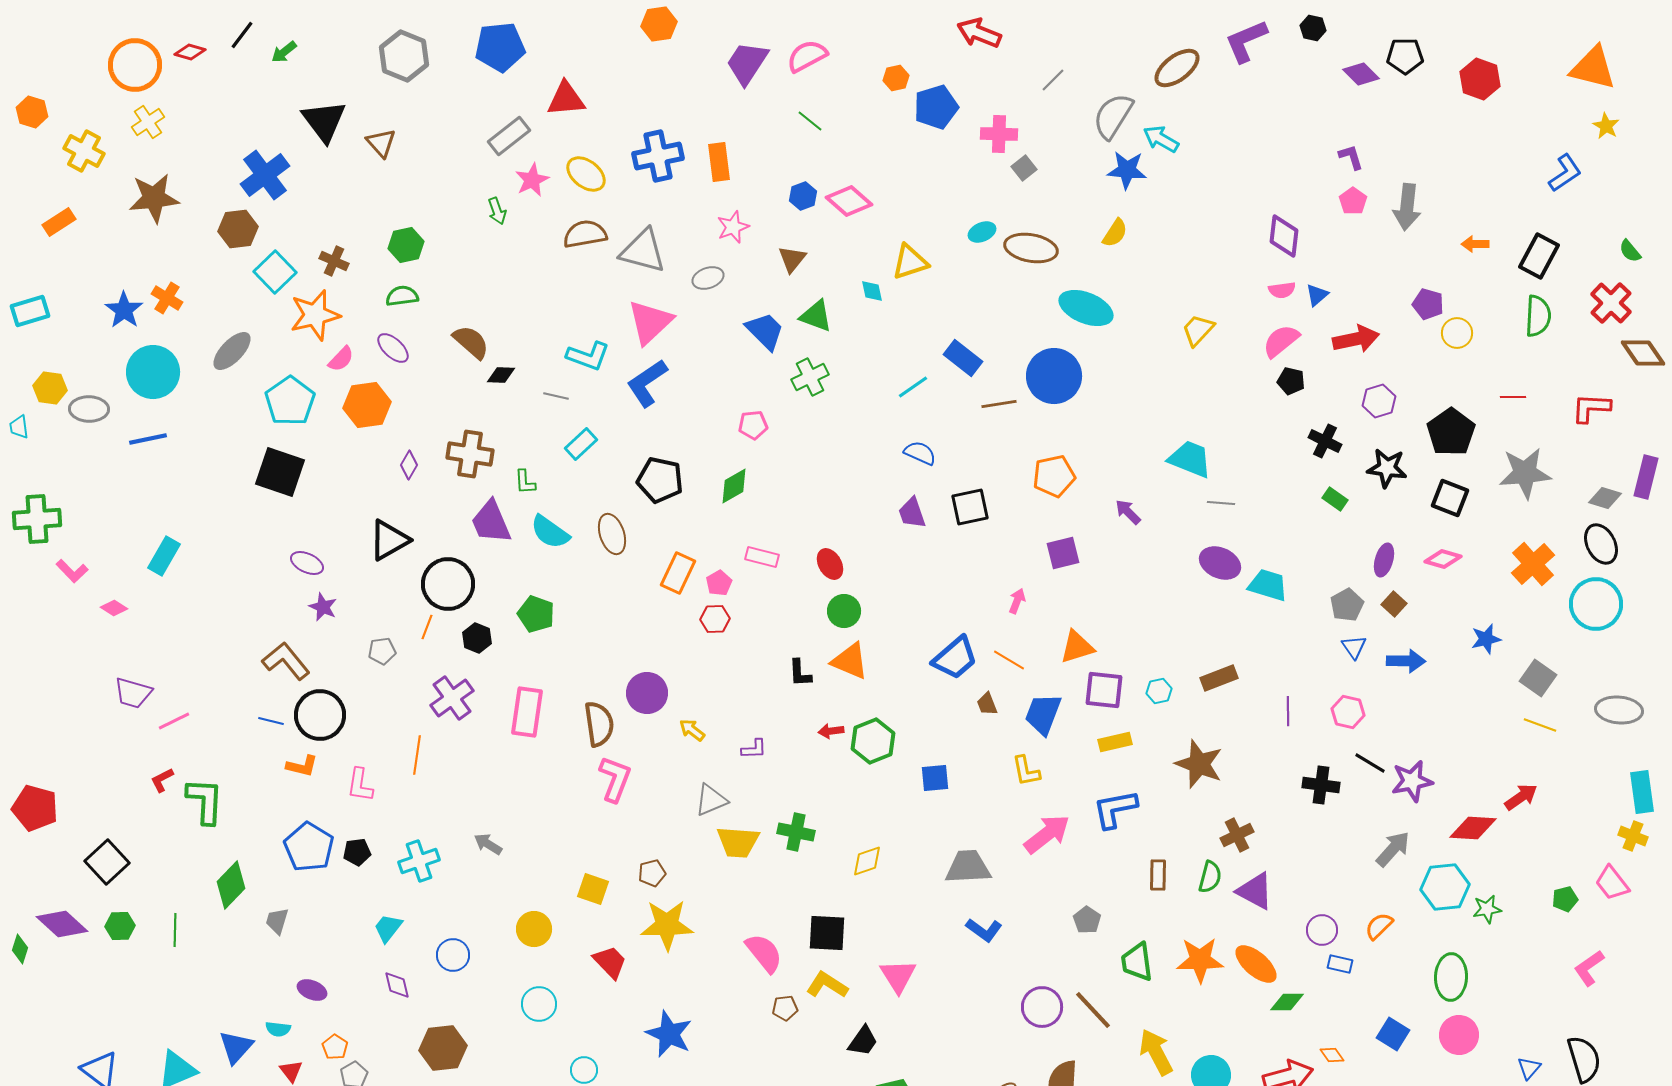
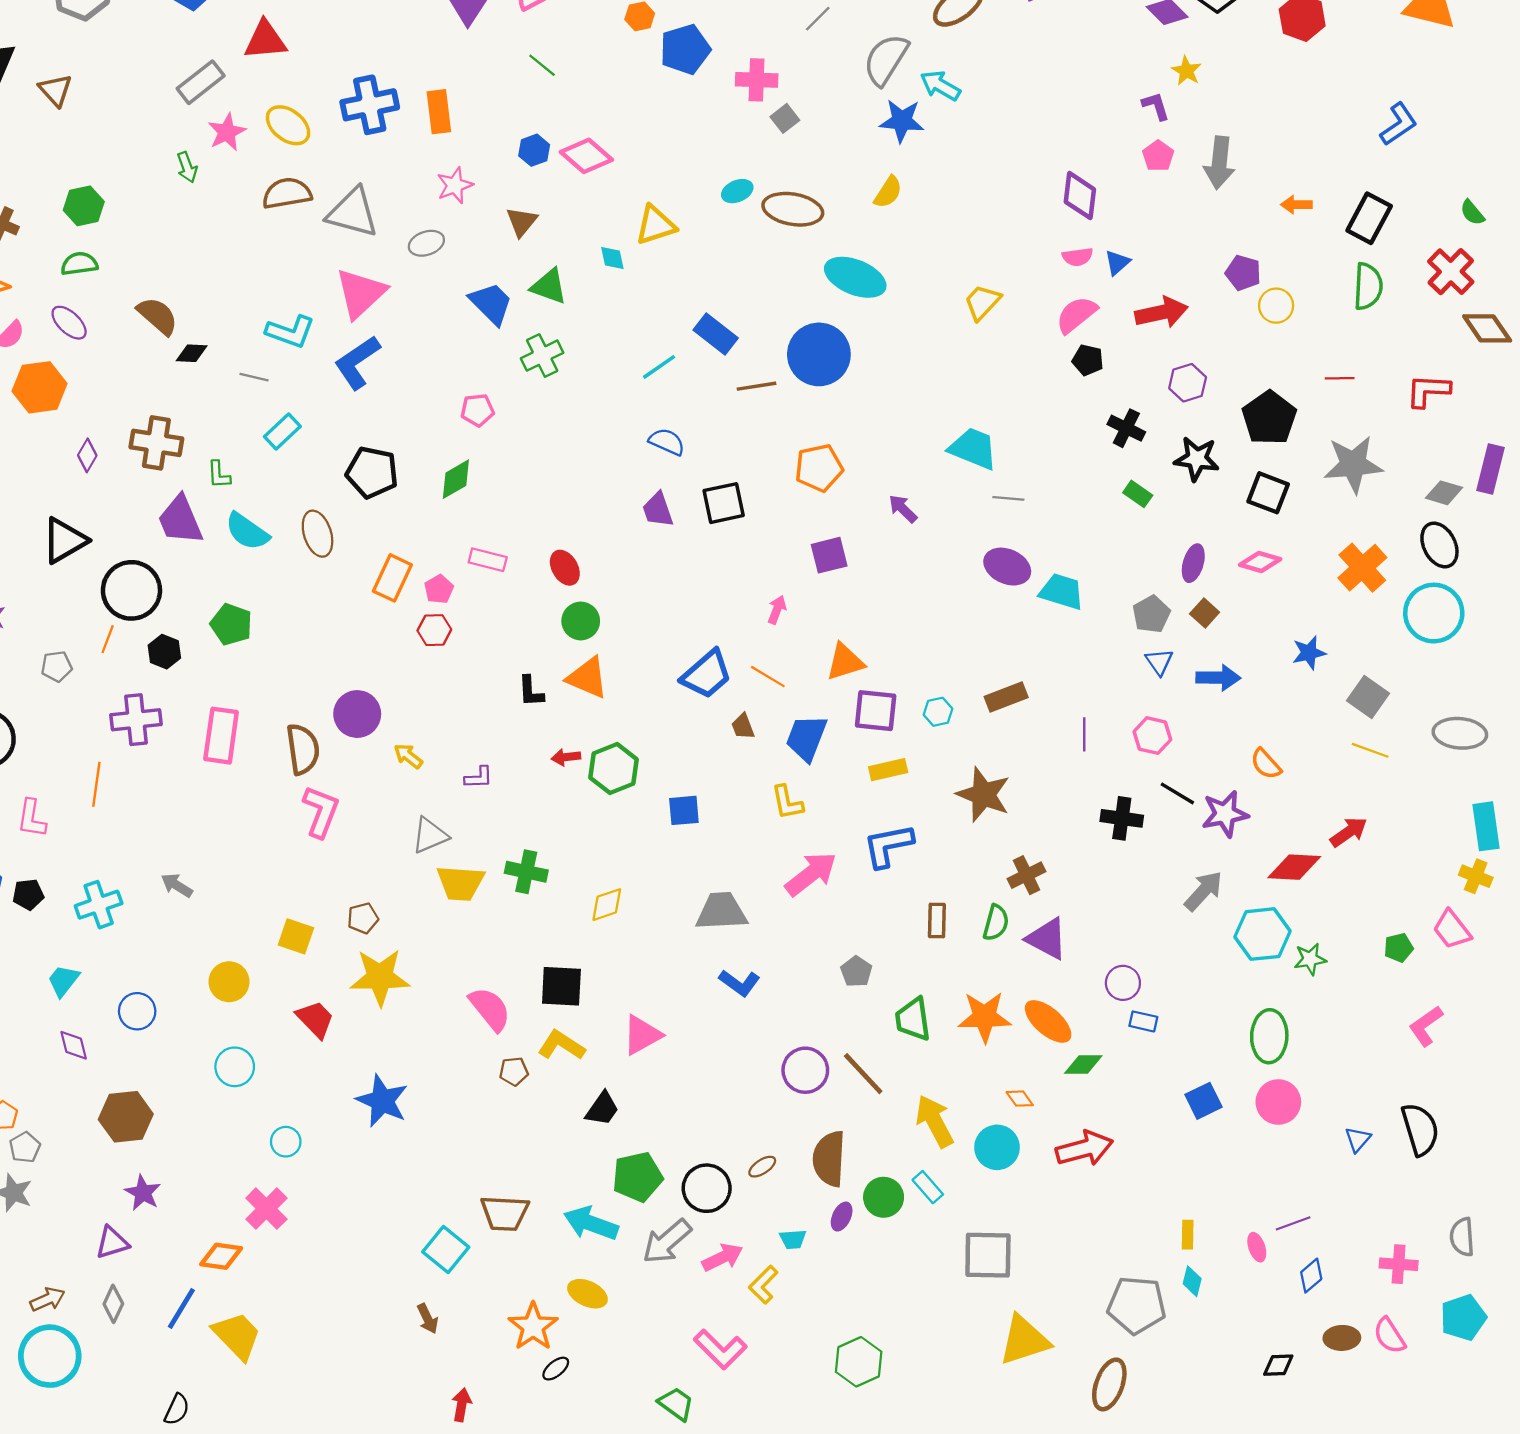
yellow star: (1606, 126) -> (1186, 71), moved
purple cross: (452, 698) -> (136, 720), turned 30
orange semicircle: (1379, 926) -> (1266, 764), moved, turned -88
pink triangle: (898, 976) -> (642, 1035), turned 33
blue square: (1393, 1034) -> (1203, 1101), turned 32
orange diamond: (1332, 1055) -> (1020, 1099), moved

